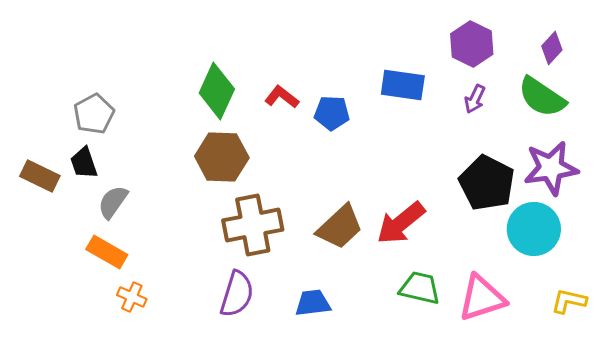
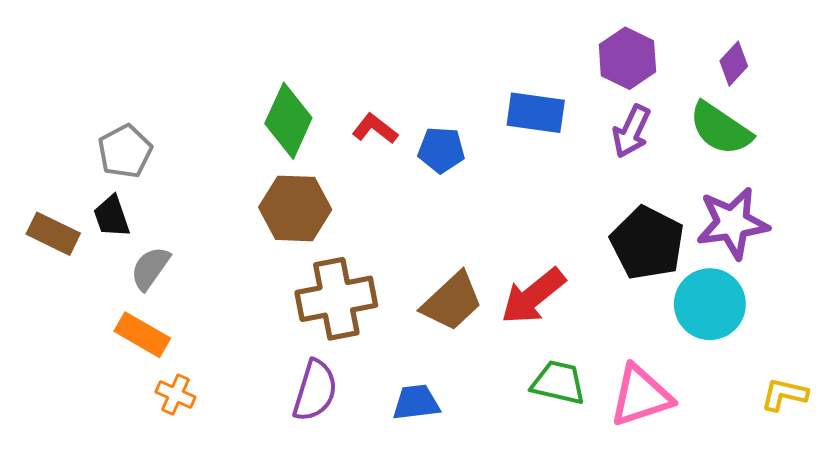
purple arrow: (475, 99) -> (631, 131), size x1.4
yellow L-shape: (569, 301) -> (784, 395), moved

